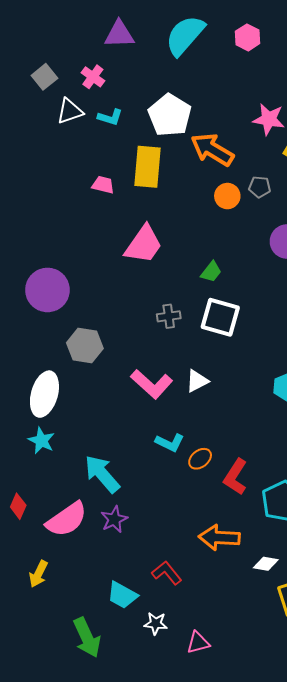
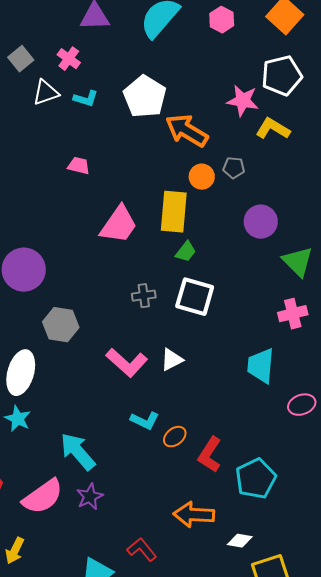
yellow rectangle: (148, 167) -> (174, 212), moved

